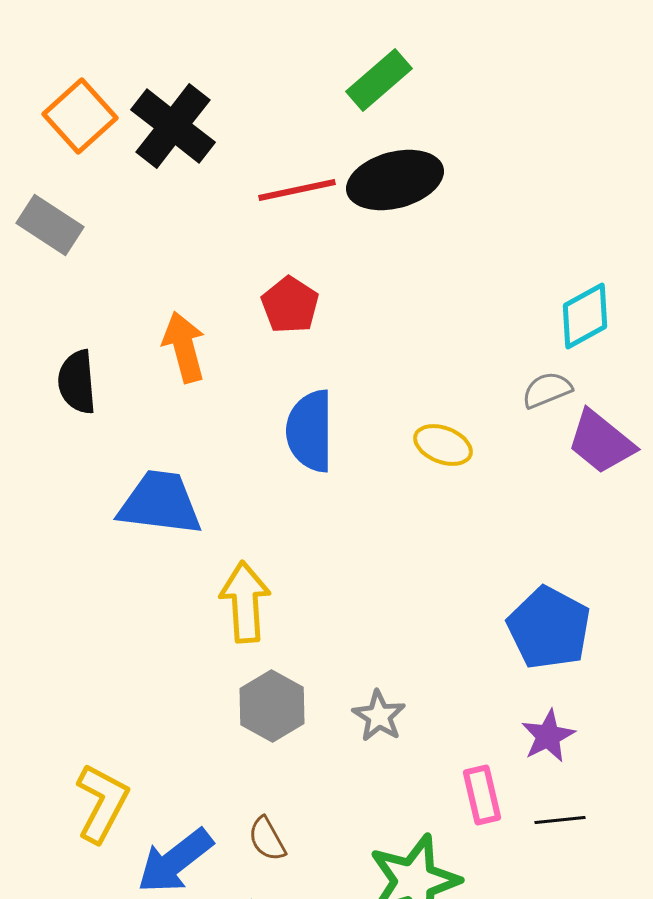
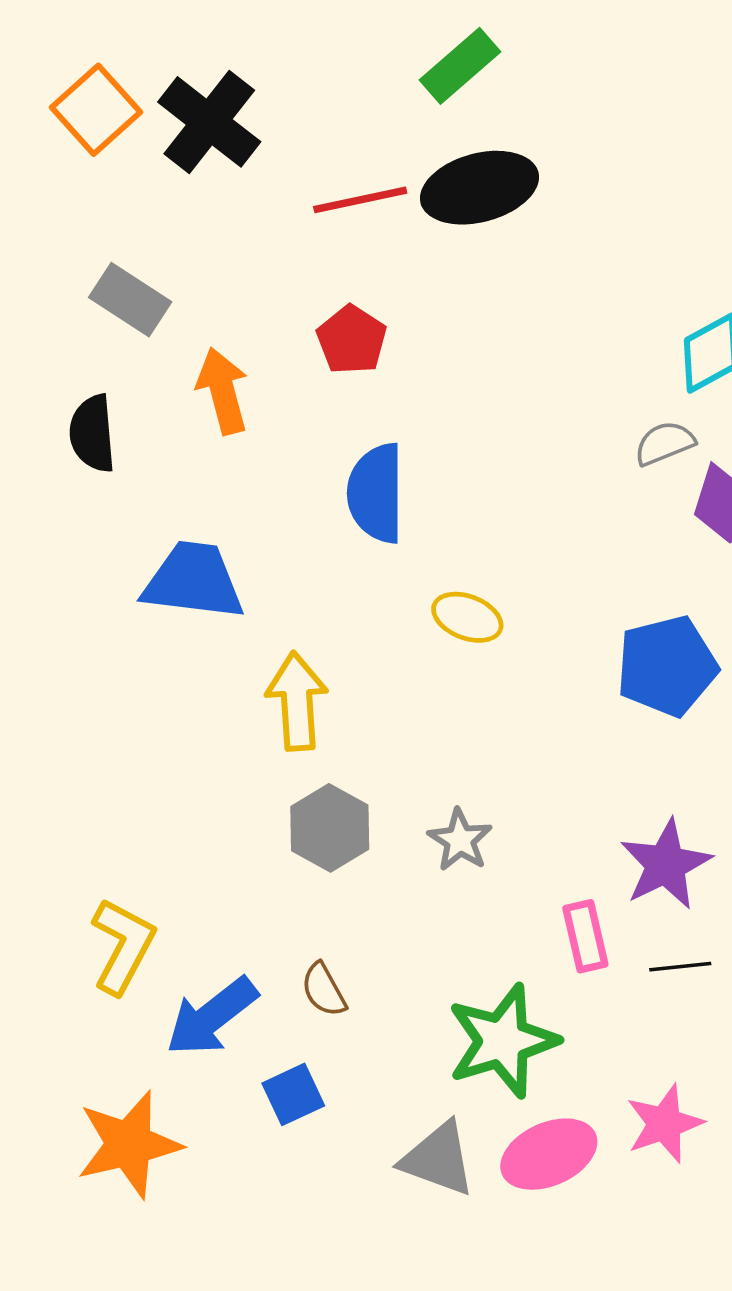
gray rectangle: (50, 225) -> (130, 300), moved
yellow ellipse: (443, 445) -> (467, 617), moved
blue pentagon: (549, 628) -> (667, 666), moved, turned 30
purple star: (548, 736) -> (666, 864), size x1.4

